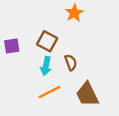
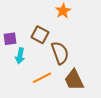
brown semicircle: (71, 62) -> (60, 53), size x1.6
cyan arrow: (46, 66) -> (20, 56), moved

